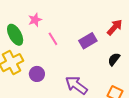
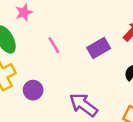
pink star: (35, 20) -> (24, 12), moved

